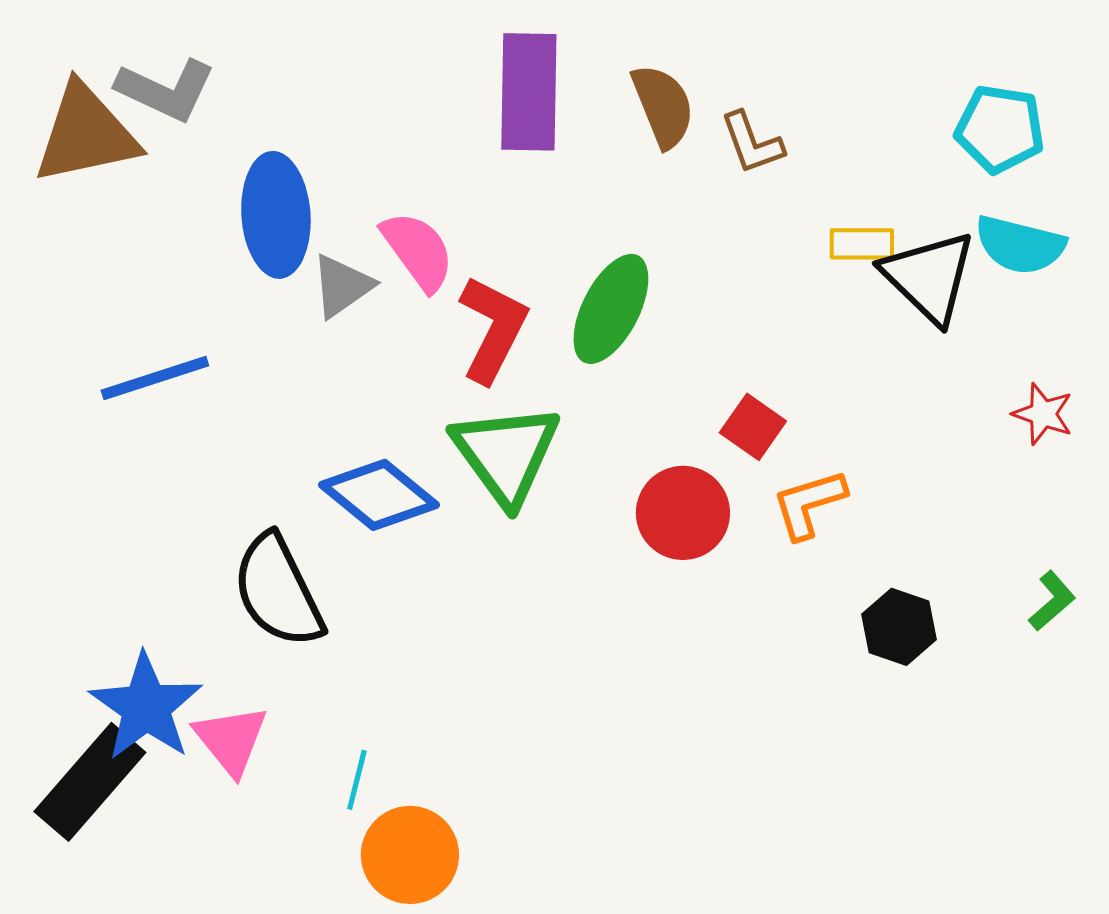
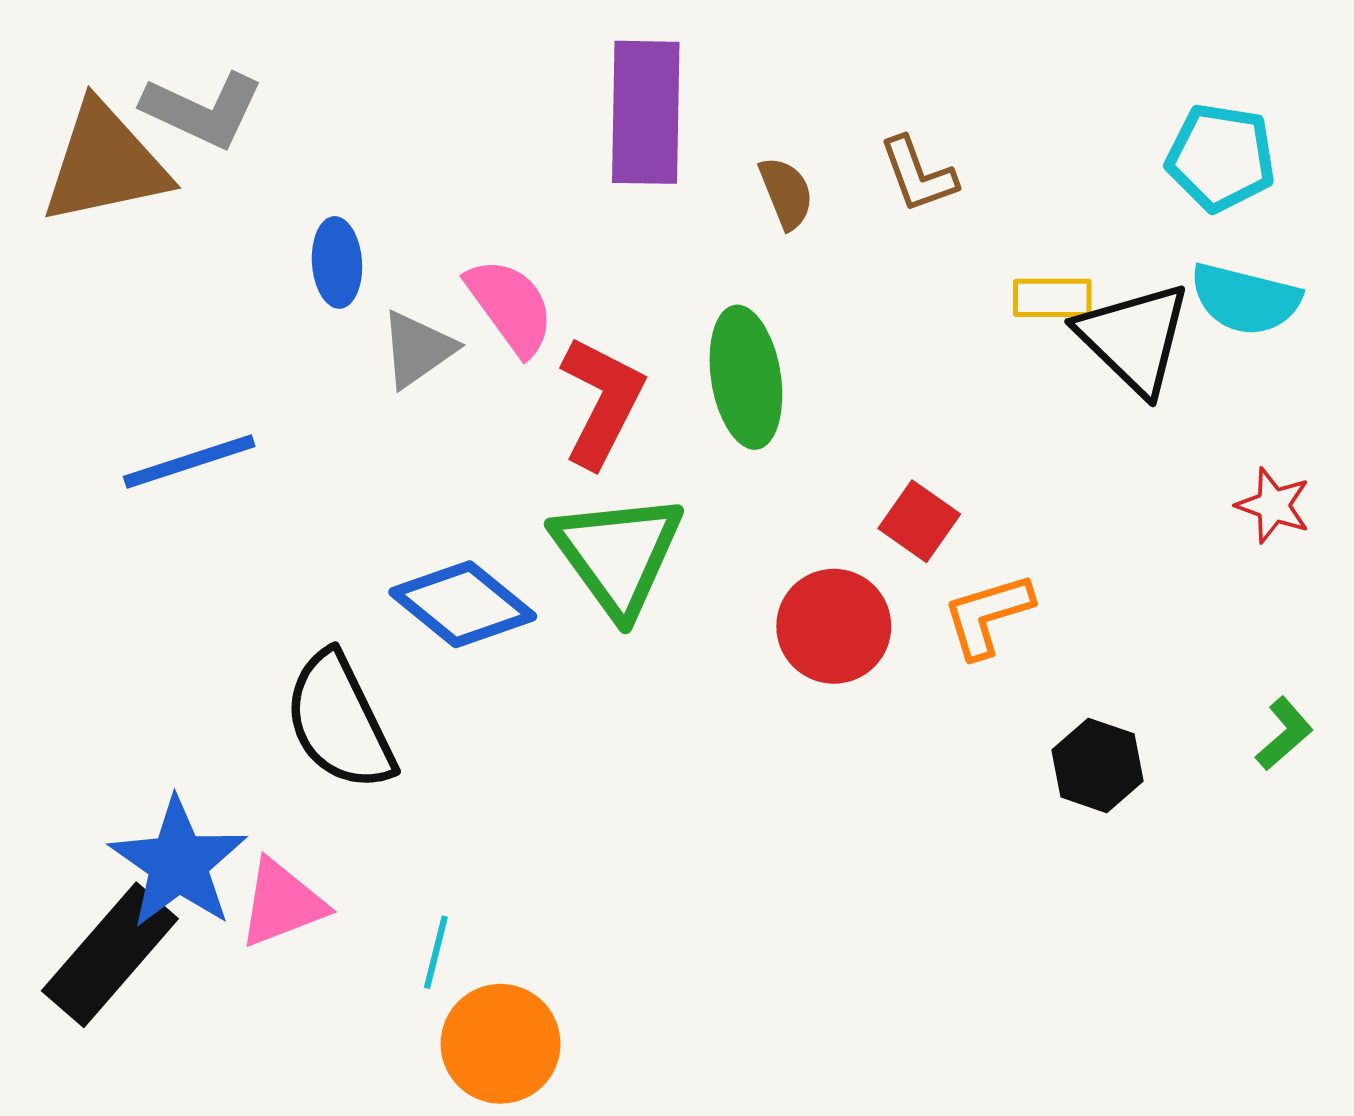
brown semicircle: (663, 106) -> (786, 193), moved, size x0.7
blue ellipse: (276, 215) -> (337, 262), size x0.6
green ellipse: (611, 309) -> (746, 377), turned -36
pink triangle: (231, 740) -> (282, 903), turned 48

